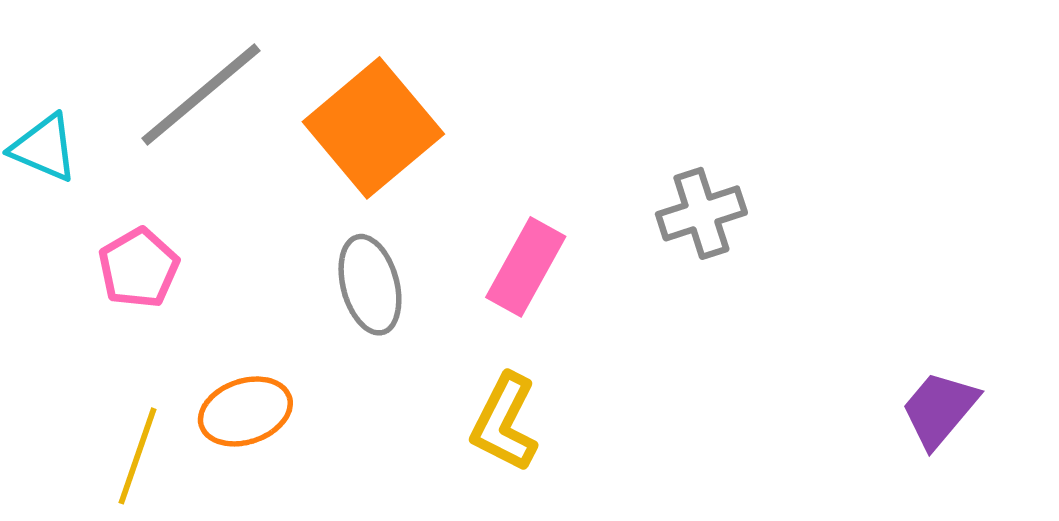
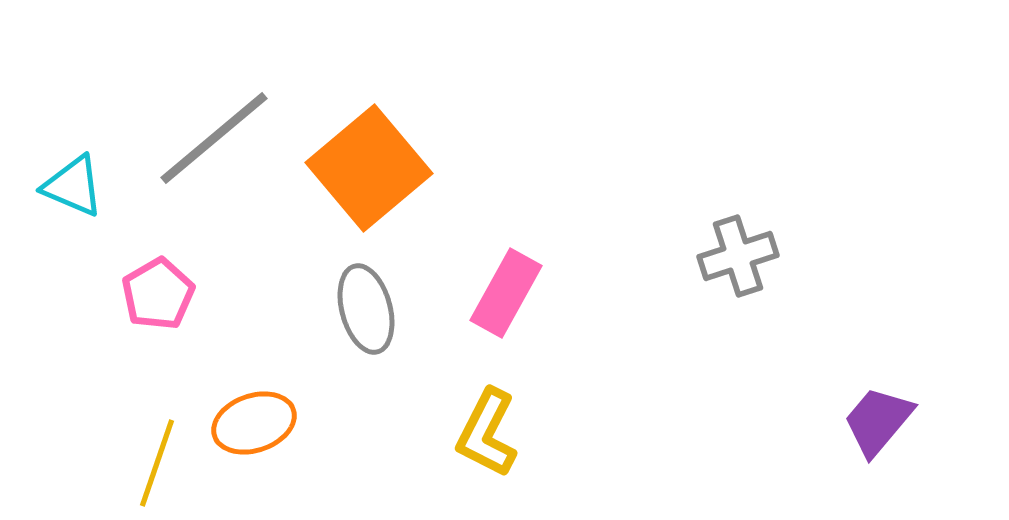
gray cross: (701, 213) -> (738, 256), moved

